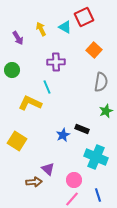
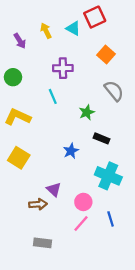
gray semicircle: (101, 82) -> (114, 91), turned -48
yellow L-shape: (30, 103) -> (18, 117), moved
green star: (106, 111) -> (87, 112), moved
black rectangle: (82, 129) -> (101, 138), moved

